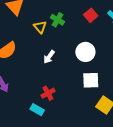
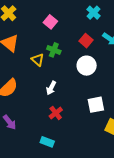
white circle: (85, 52) -> (87, 66), moved
red cross: (48, 93) -> (56, 113), moved

